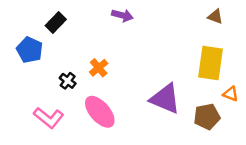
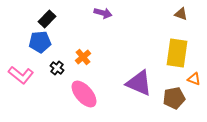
blue pentagon: (30, 50) -> (40, 42), moved, turned -30
pink L-shape: (49, 118) -> (21, 75), moved

